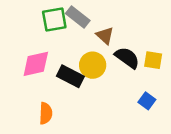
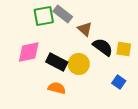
yellow circle: (93, 65) -> (79, 64), moved
orange semicircle: (46, 113) -> (57, 88), moved, turned -78

